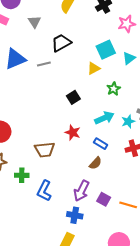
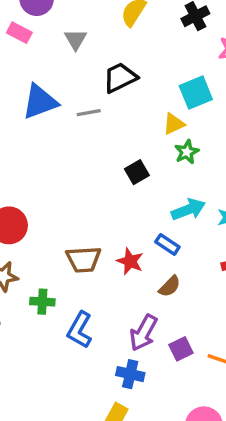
green star: (114, 89) -> (187, 152), moved
red star: (73, 133) -> (130, 261), moved
blue rectangle: (101, 144) -> (167, 244), moved
purple square: (104, 199) -> (181, 349), turned 32

